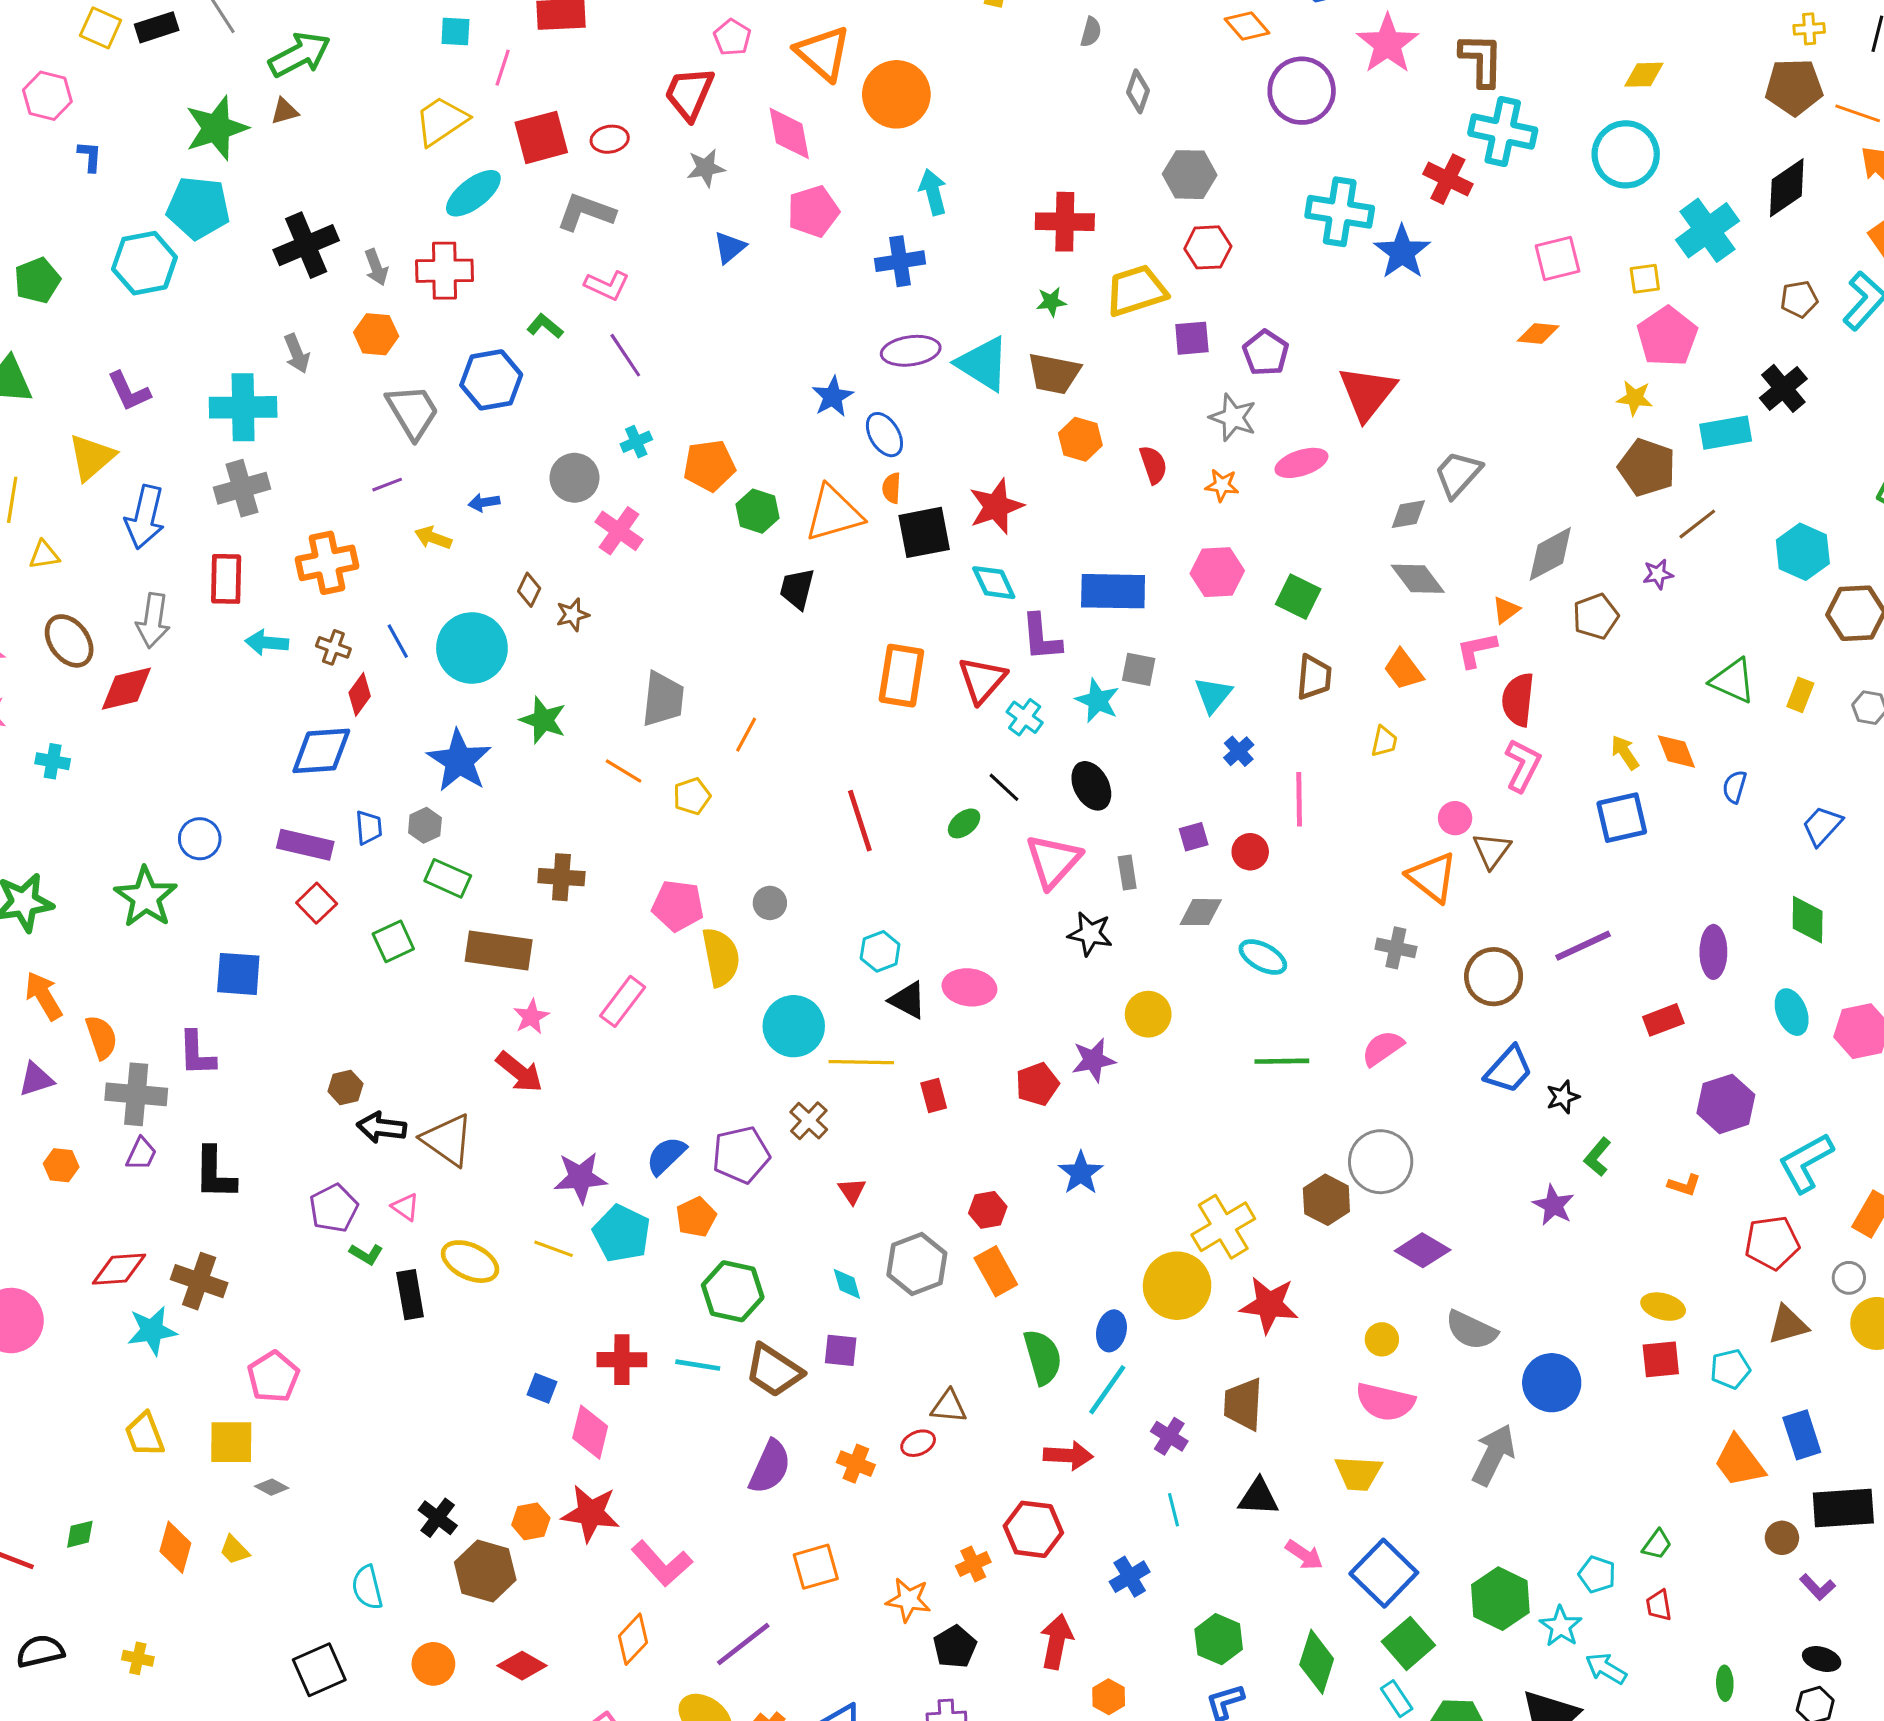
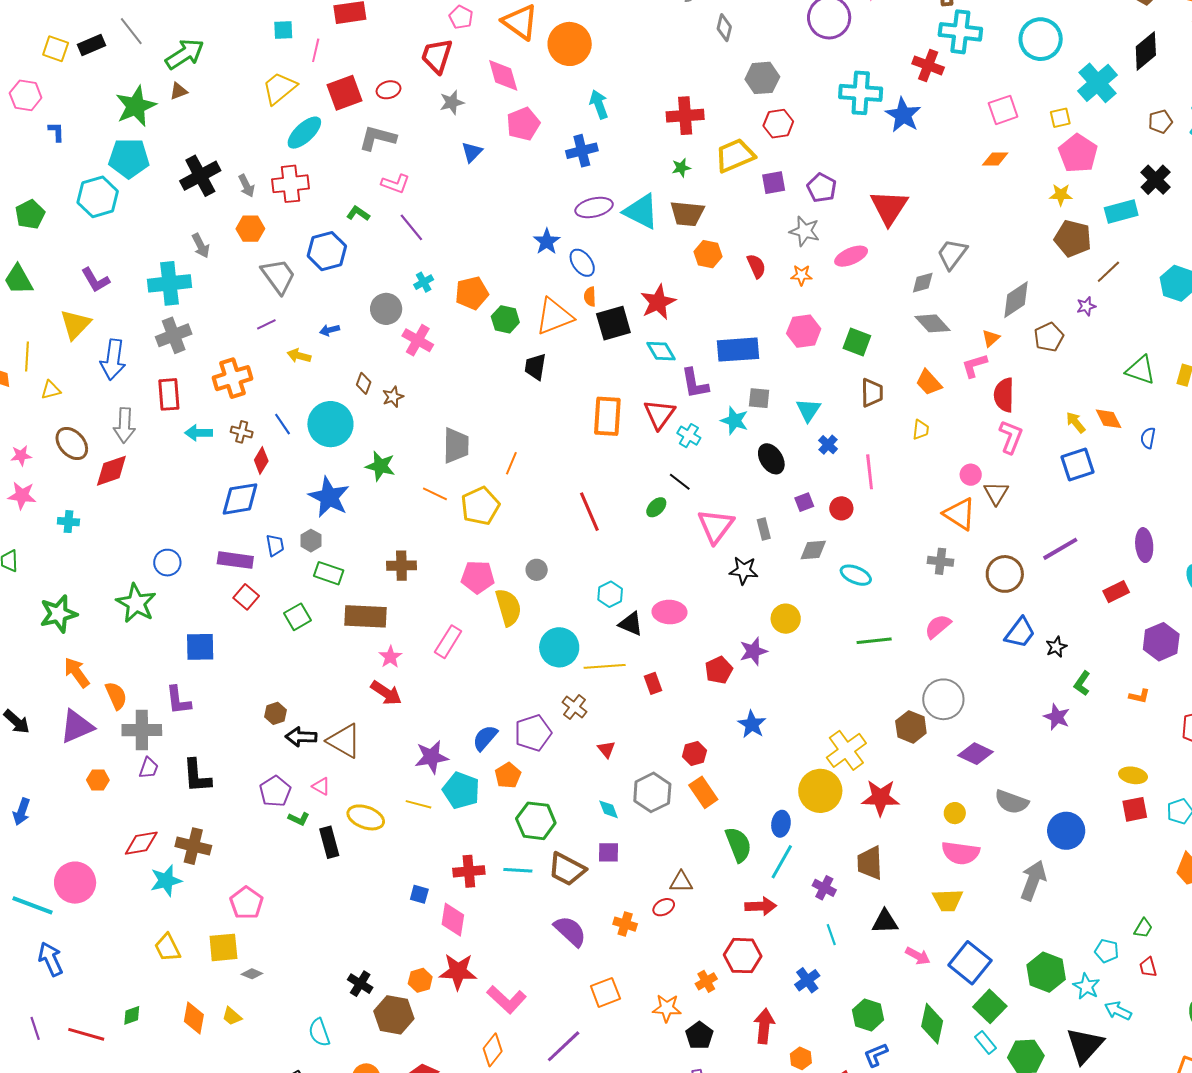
black ellipse: (1091, 786) -> (771, 459), moved
yellow pentagon: (692, 796) -> (480, 506), size x1.6
purple triangle: (36, 1079) -> (77, 726), size x1.5
purple semicircle: (770, 1467) -> (570, 931), turned -66

